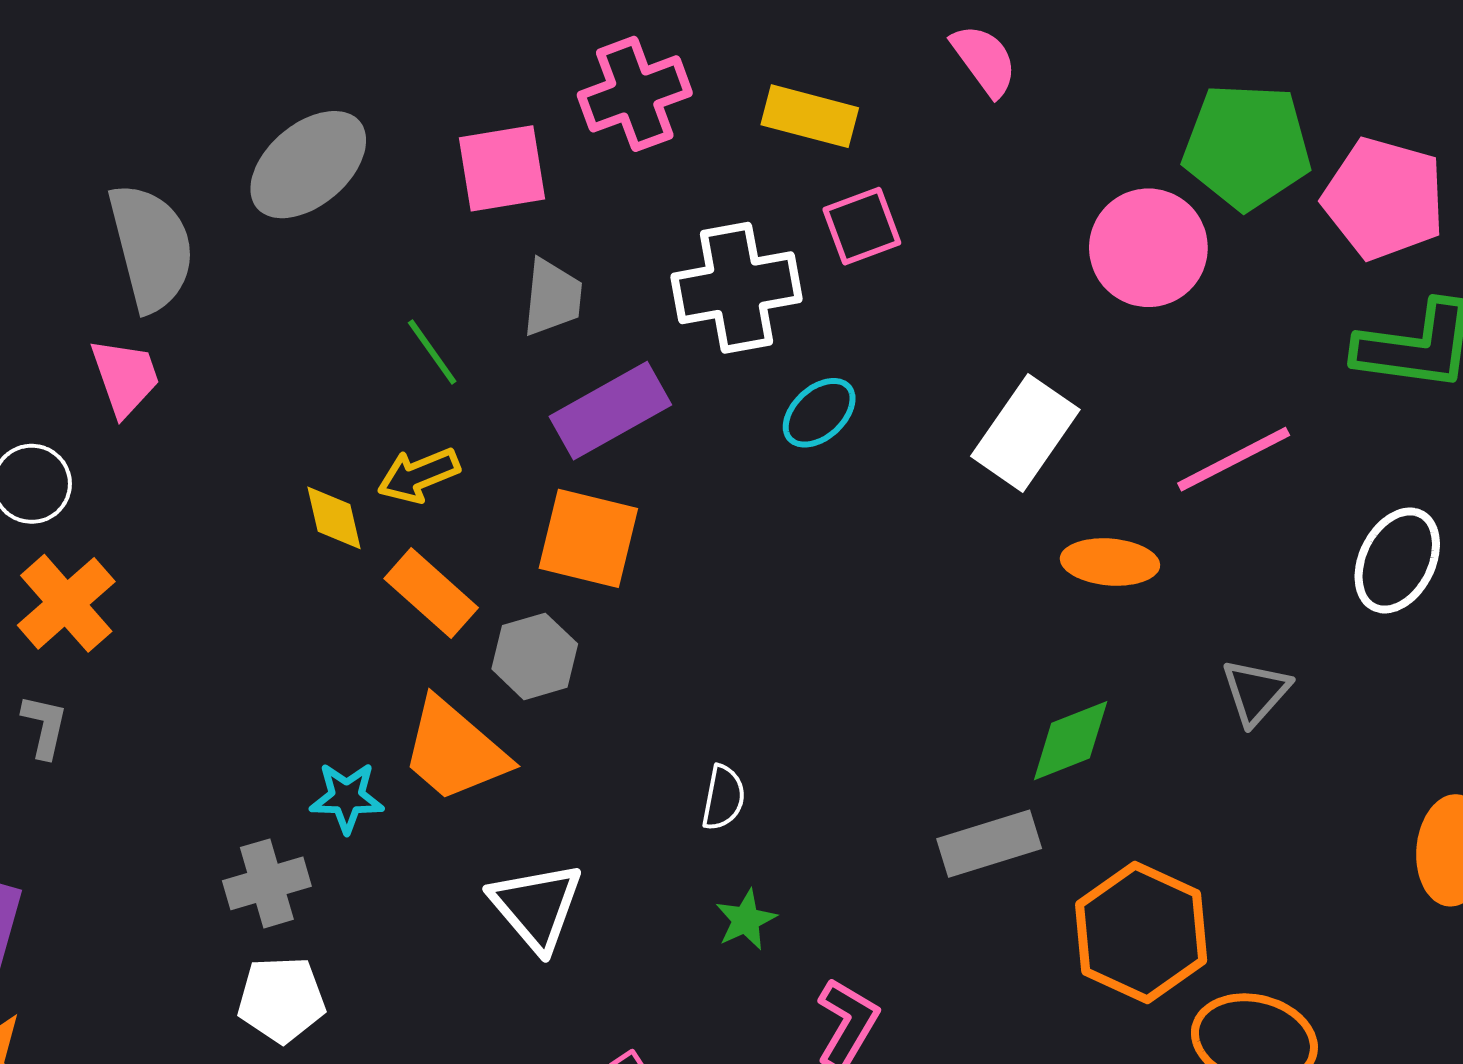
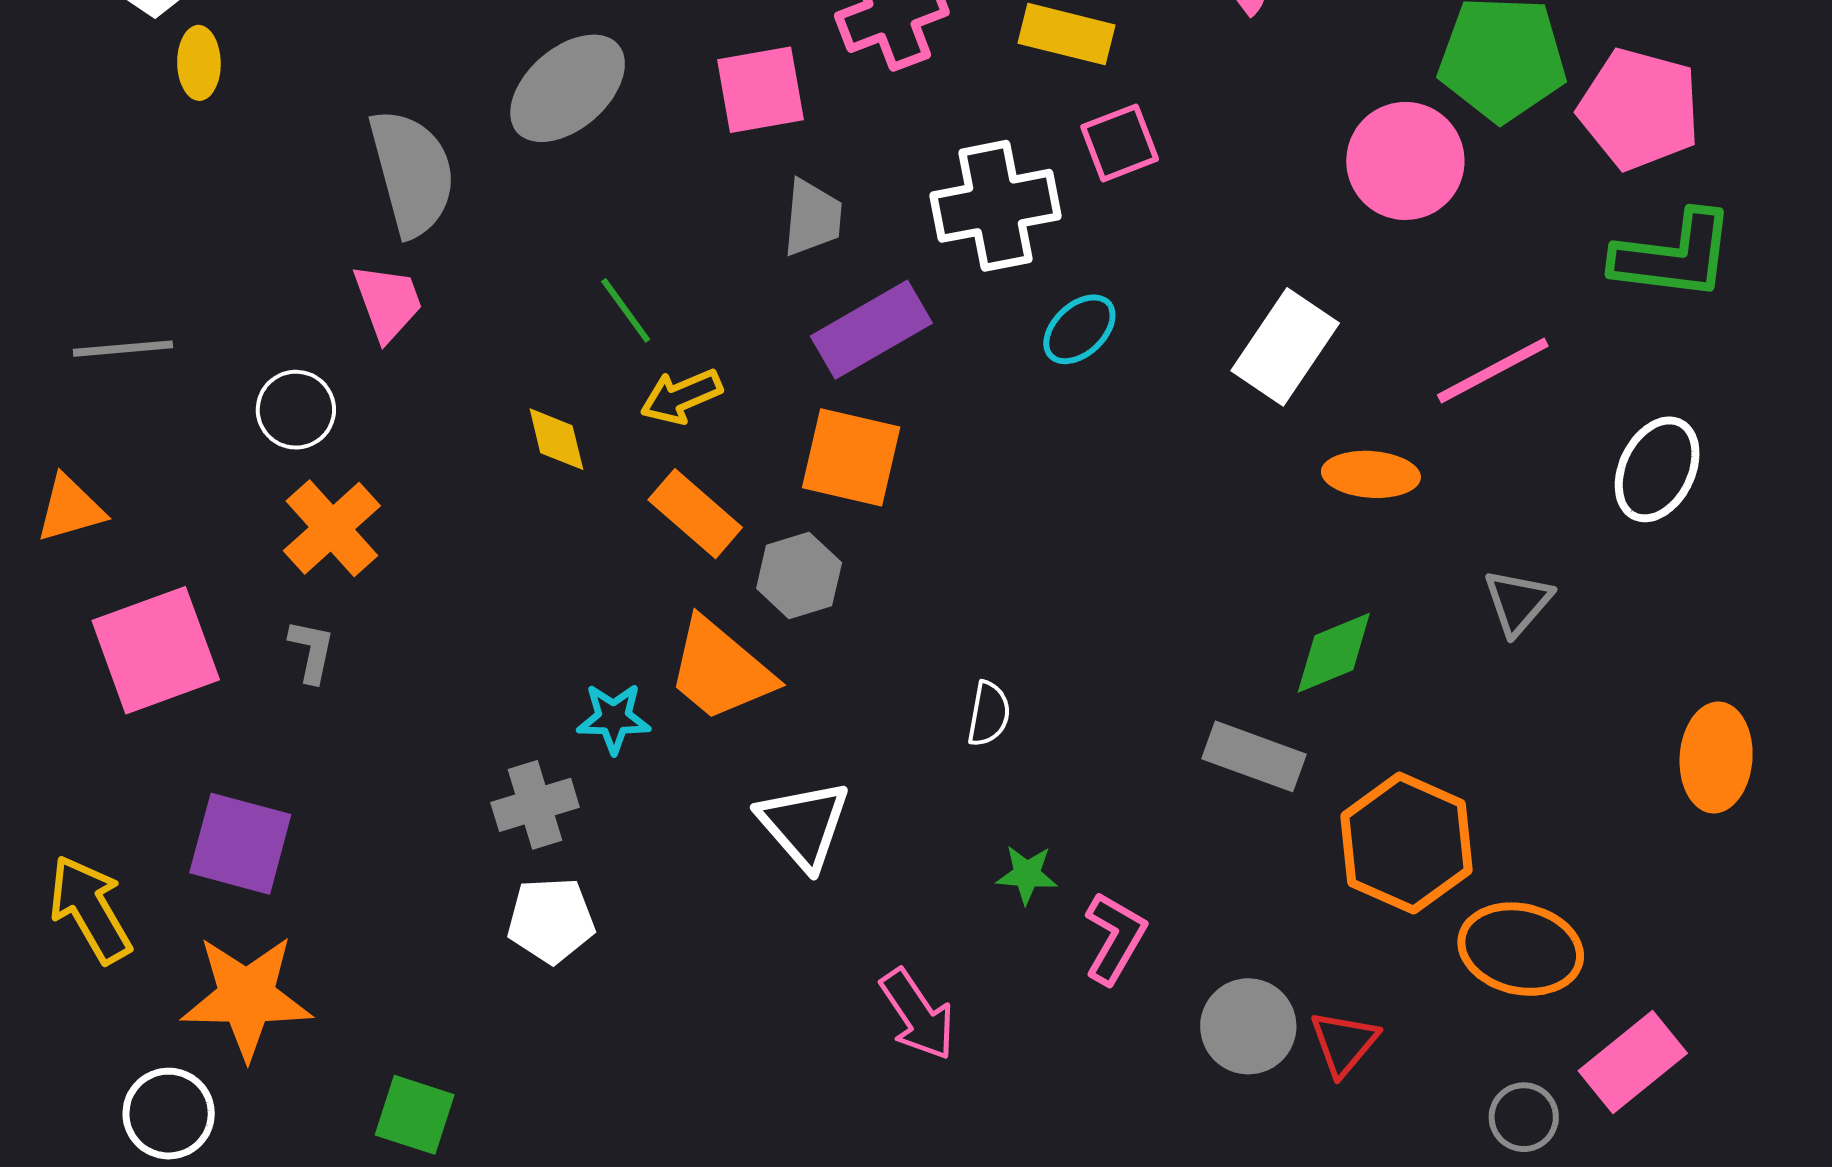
green line: (432, 352) -> (626, 310), moved
yellow diamond: (334, 518) -> (556, 439), moved
gray rectangle: (989, 844) -> (1254, 756), turned 38
green star: (746, 920) -> (1027, 874), moved, turned 30

